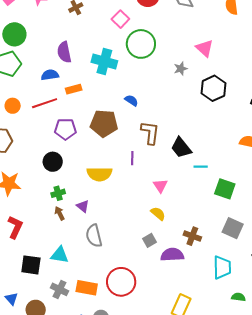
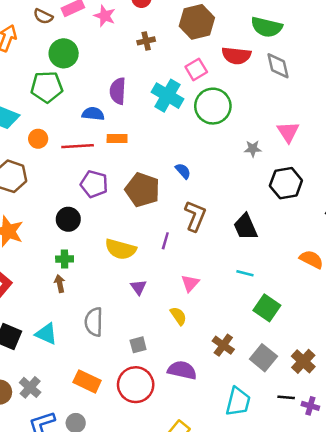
cyan cross: (104, 61) -> (167, 96), moved
black trapezoid: (181, 148) -> (246, 227), moved
purple triangle: (83, 206) -> (138, 287), moved
brown cross: (192, 236) -> (223, 345), moved
gray square: (149, 240) -> (138, 345), moved
red circle: (121, 282) -> (136, 385), moved
orange rectangle: (87, 288) -> (87, 381), moved
gray cross: (60, 289) -> (30, 387), moved

